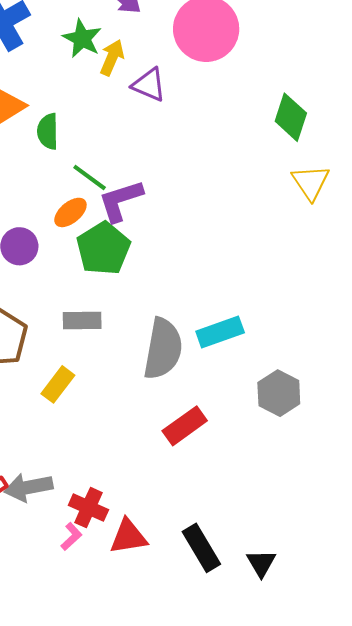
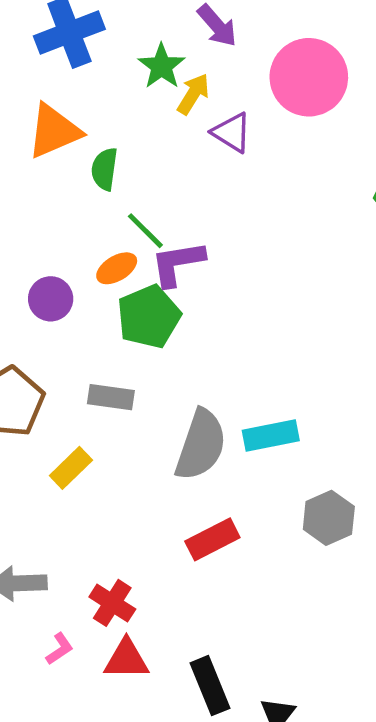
red cross: (88, 508) -> (112, 603), moved

